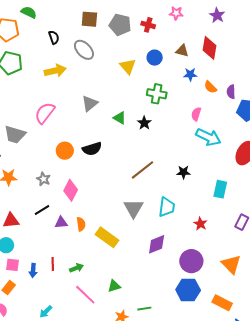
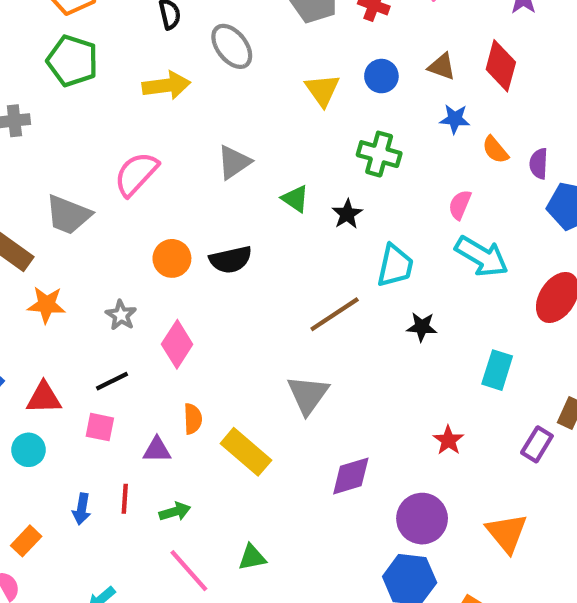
cyan trapezoid: (167, 207) -> (395, 266), moved
purple triangle: (61, 223) -> (157, 450), moved
pink square: (12, 265) -> (100, 427), moved

